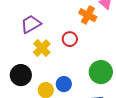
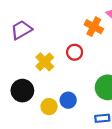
purple trapezoid: (31, 24) -> (21, 30), moved

